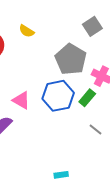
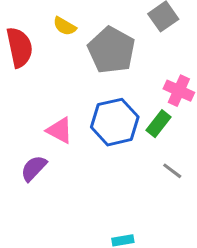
gray pentagon: (71, 59) -> (111, 50), moved

